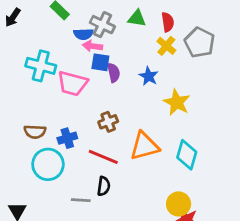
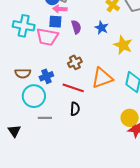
blue square: (100, 62) -> (55, 22), moved
gray line: (81, 200) -> (45, 118), moved

